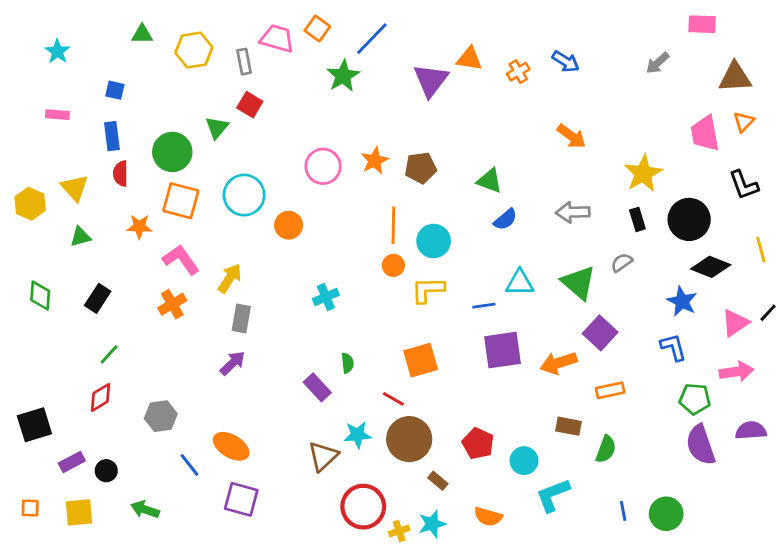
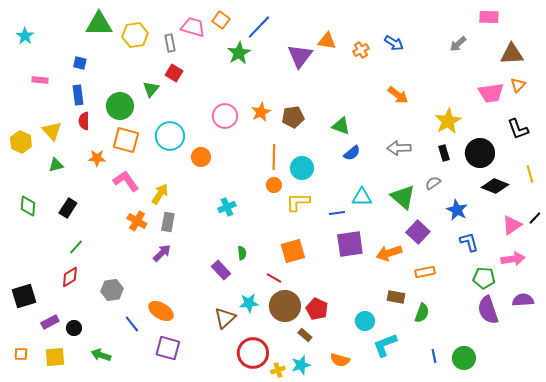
green triangle: (142, 34) -> (99, 24), size x1.8
cyan star: (57, 51) -> (25, 36), moved
pink trapezoid: (705, 133) -> (491, 93), turned -88
blue star: (682, 301) -> (457, 210), moved
orange cross: (172, 304) -> (137, 221), moved, turned -30
red pentagon: (478, 443) -> (317, 309), moved

